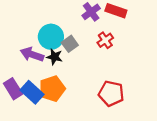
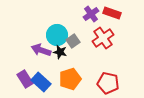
red cross: (105, 40) -> (103, 38), size x1.5
orange pentagon: (52, 89) -> (70, 79), moved

